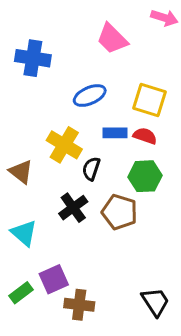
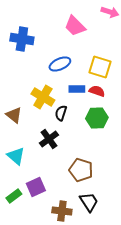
brown pentagon: (120, 212) -> (81, 170), moved
black trapezoid: (155, 302) -> (89, 202), moved
brown cross: (79, 305) -> (62, 211), moved

